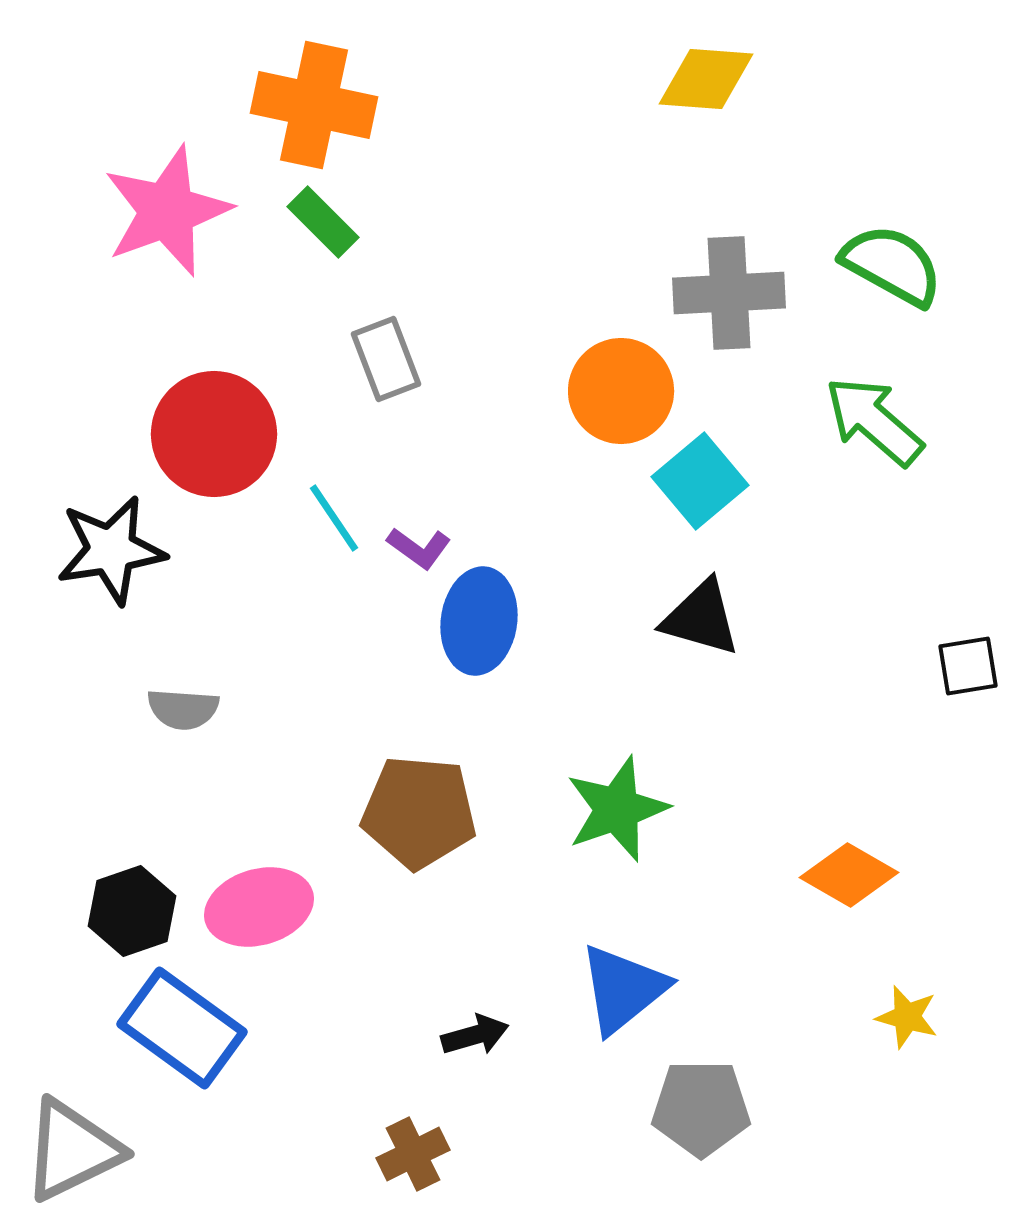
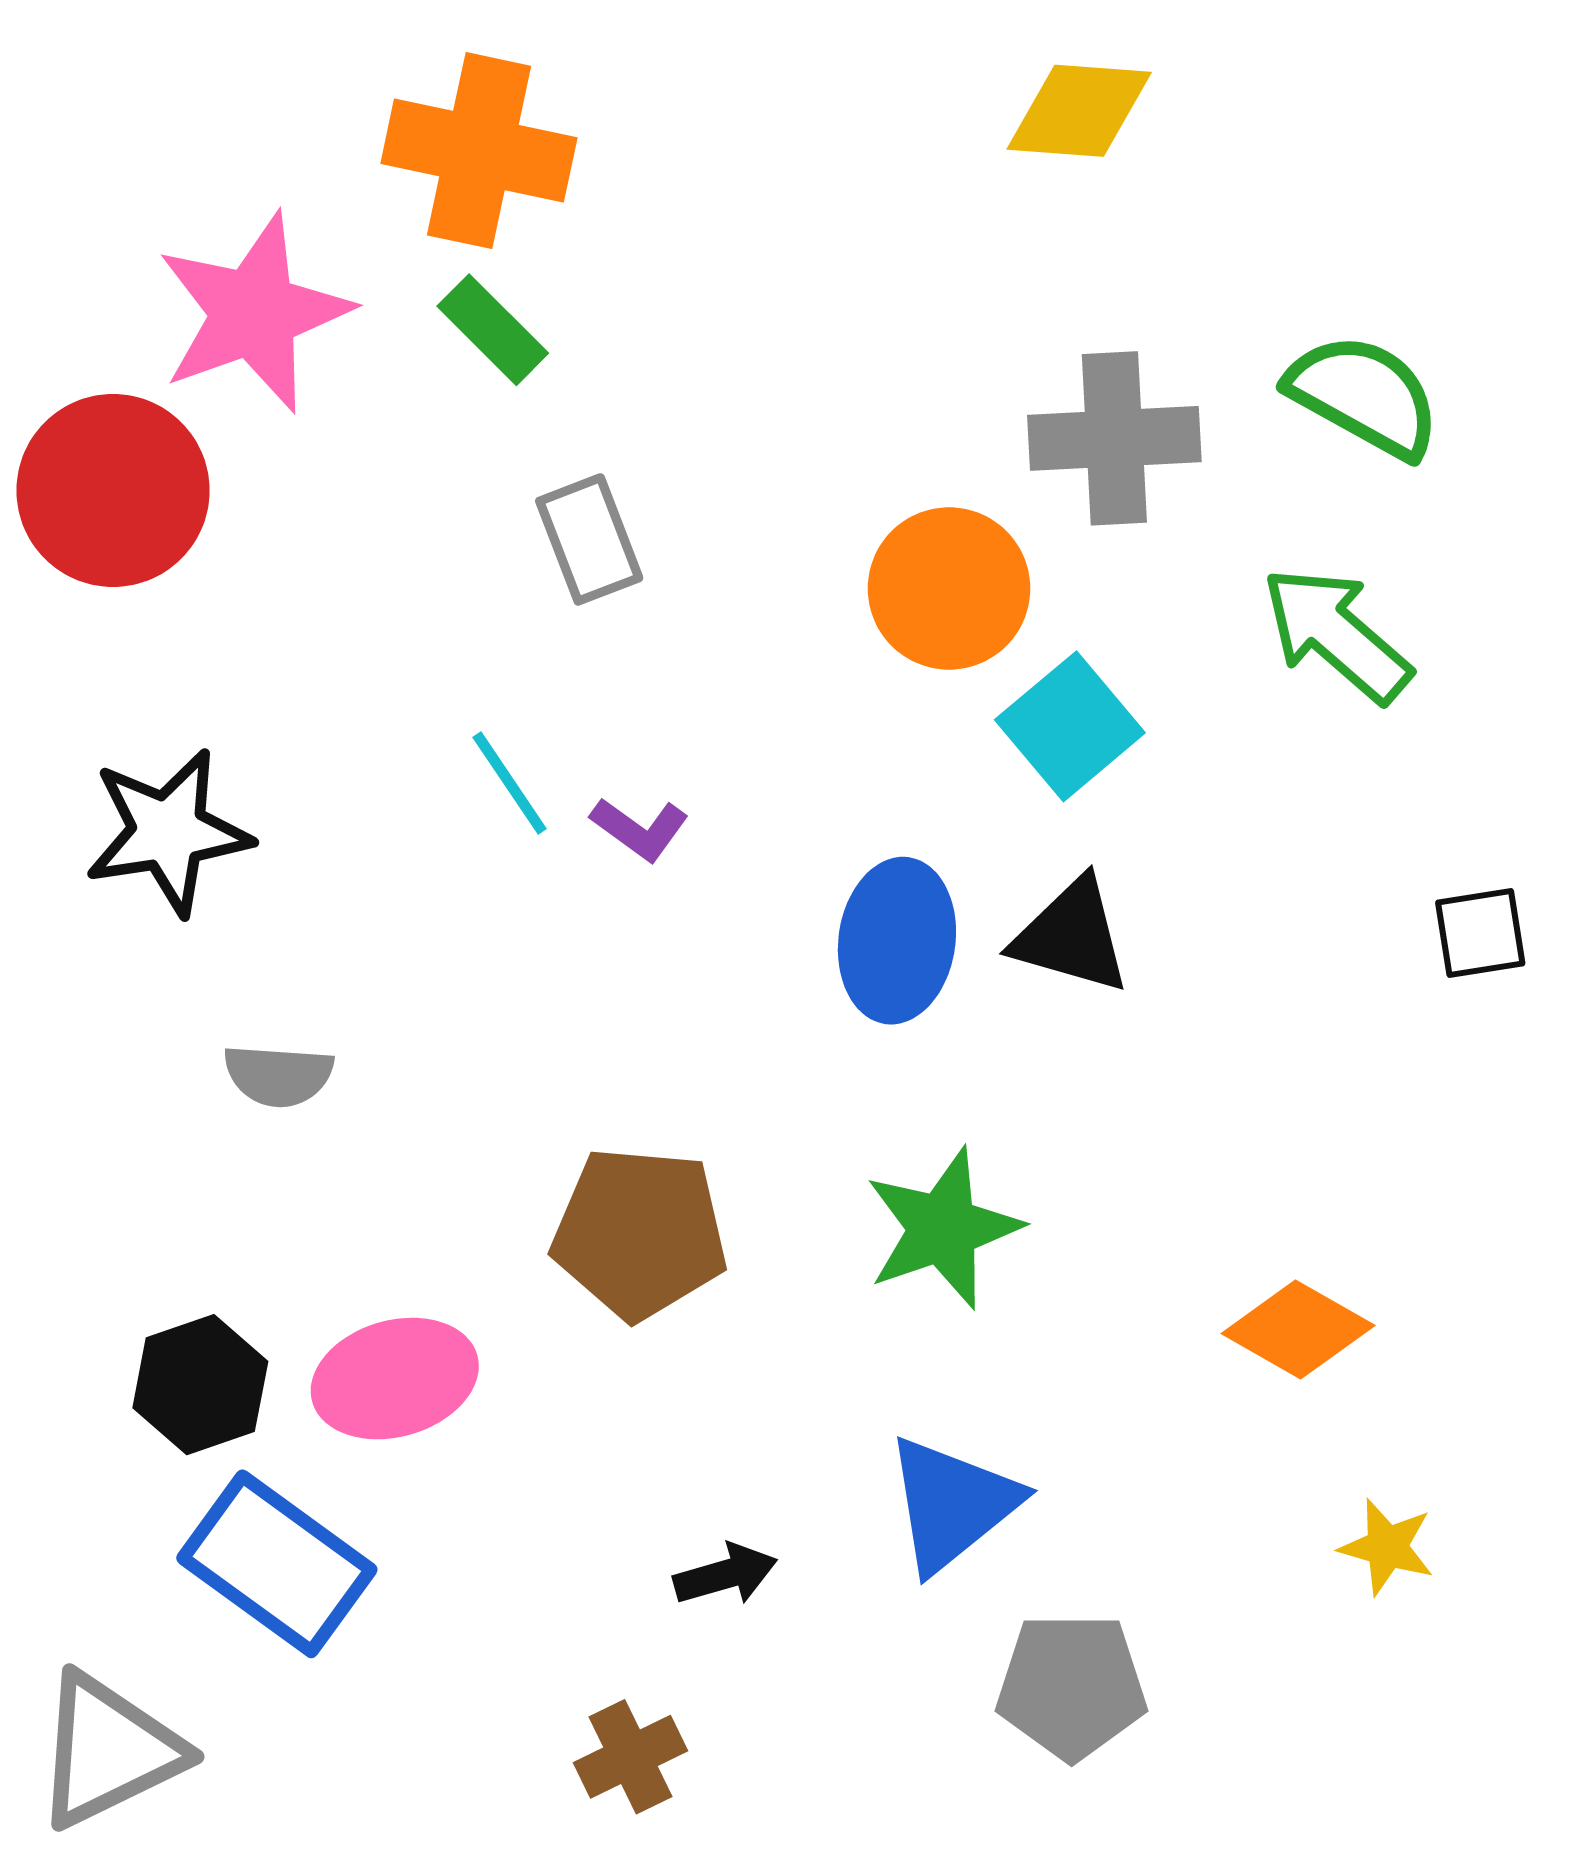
red circle: (214, 434) -> (113, 490), moved
blue ellipse: (479, 621) -> (897, 941), moved
black square: (968, 666) -> (1480, 933), moved

